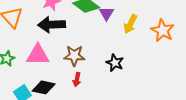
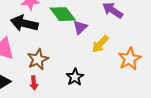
brown star: (74, 56) -> (38, 59), turned 30
red arrow: (77, 79) -> (34, 83), turned -32

